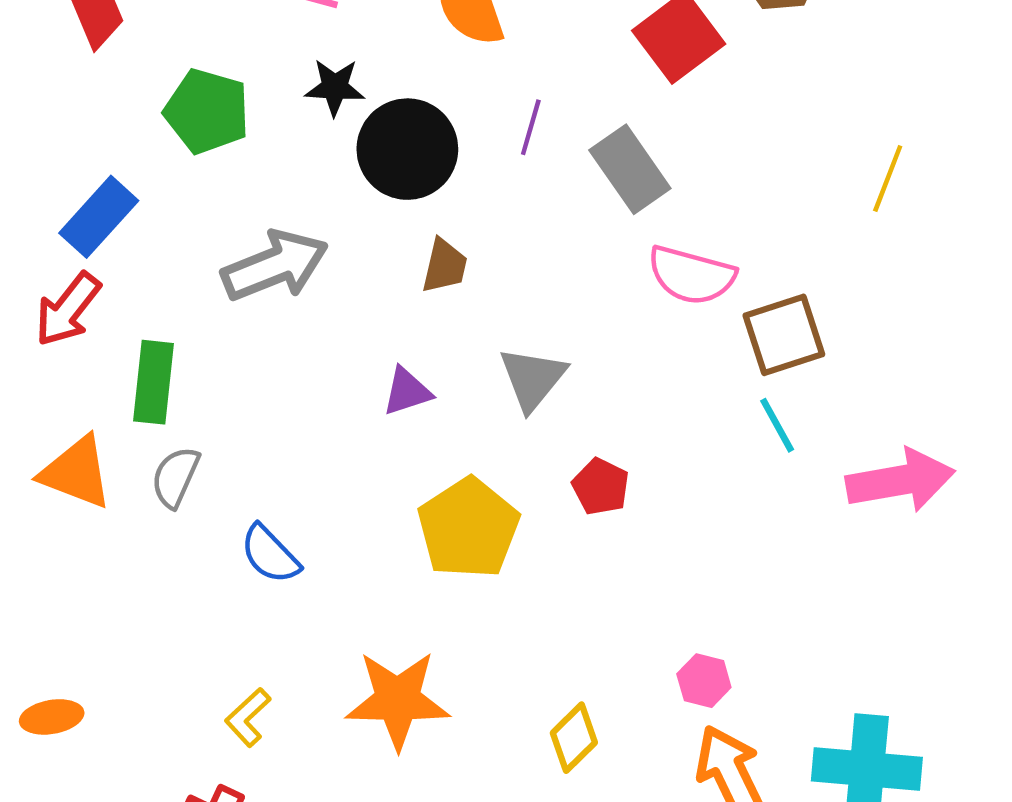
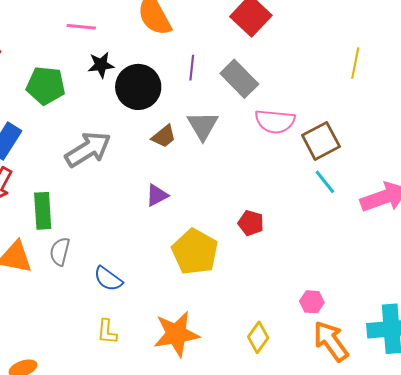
brown trapezoid: (445, 266) -> (164, 136), turned 48
gray triangle: (533, 378) -> (203, 126), moved
yellow L-shape: (248, 717) -> (107, 332), moved, turned -32

